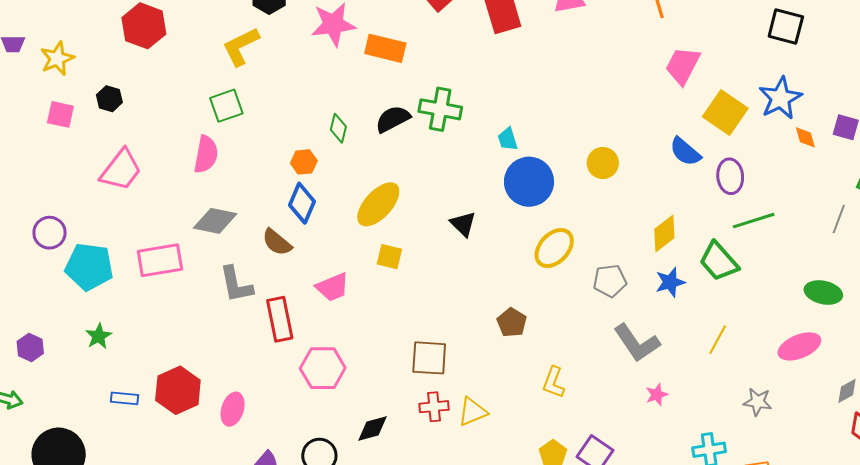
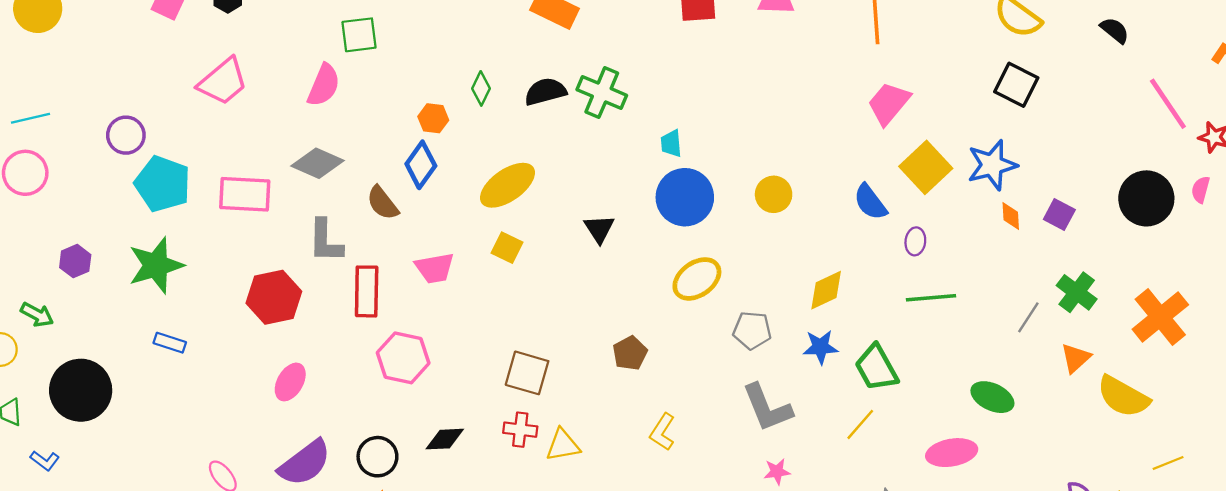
purple ellipse: (730, 176) -> (915, 241), size x0.7
green trapezoid: (719, 261) -> (876, 368), moved
green star: (99, 336) -> (156, 265), size x1.8
red hexagon: (178, 390) -> (274, 297), moved

